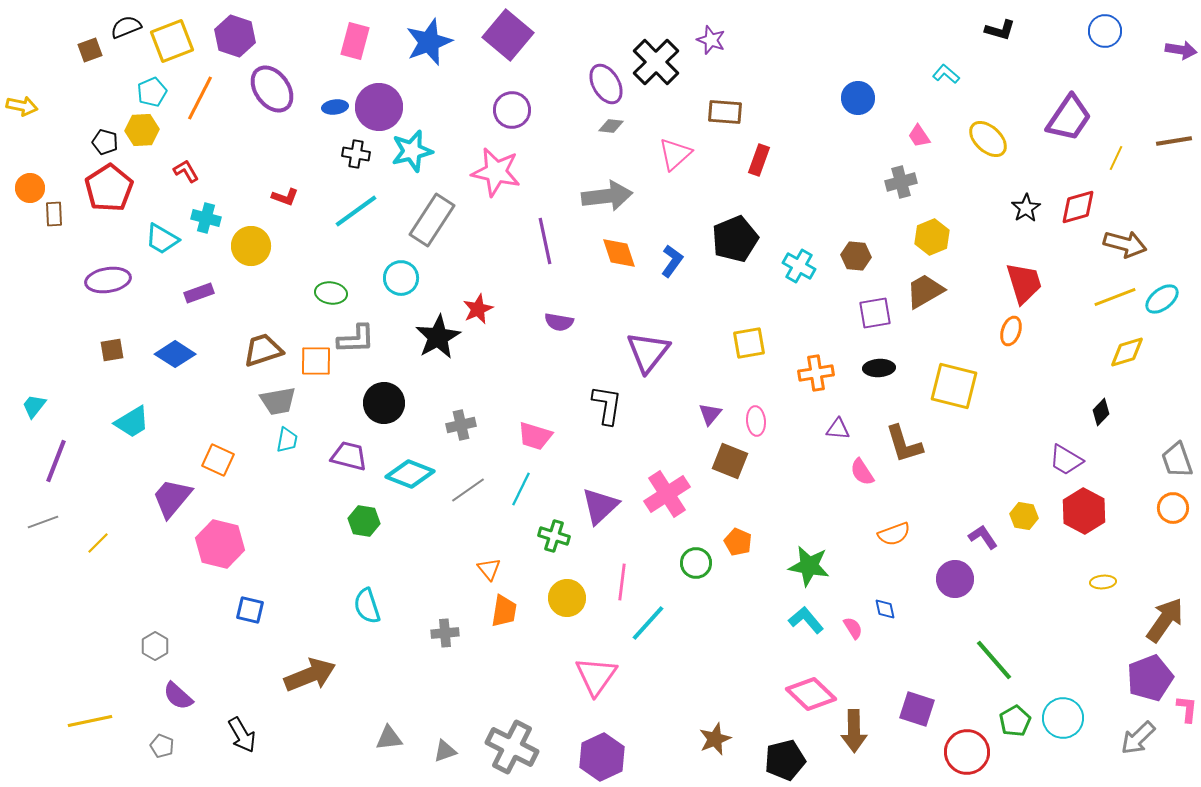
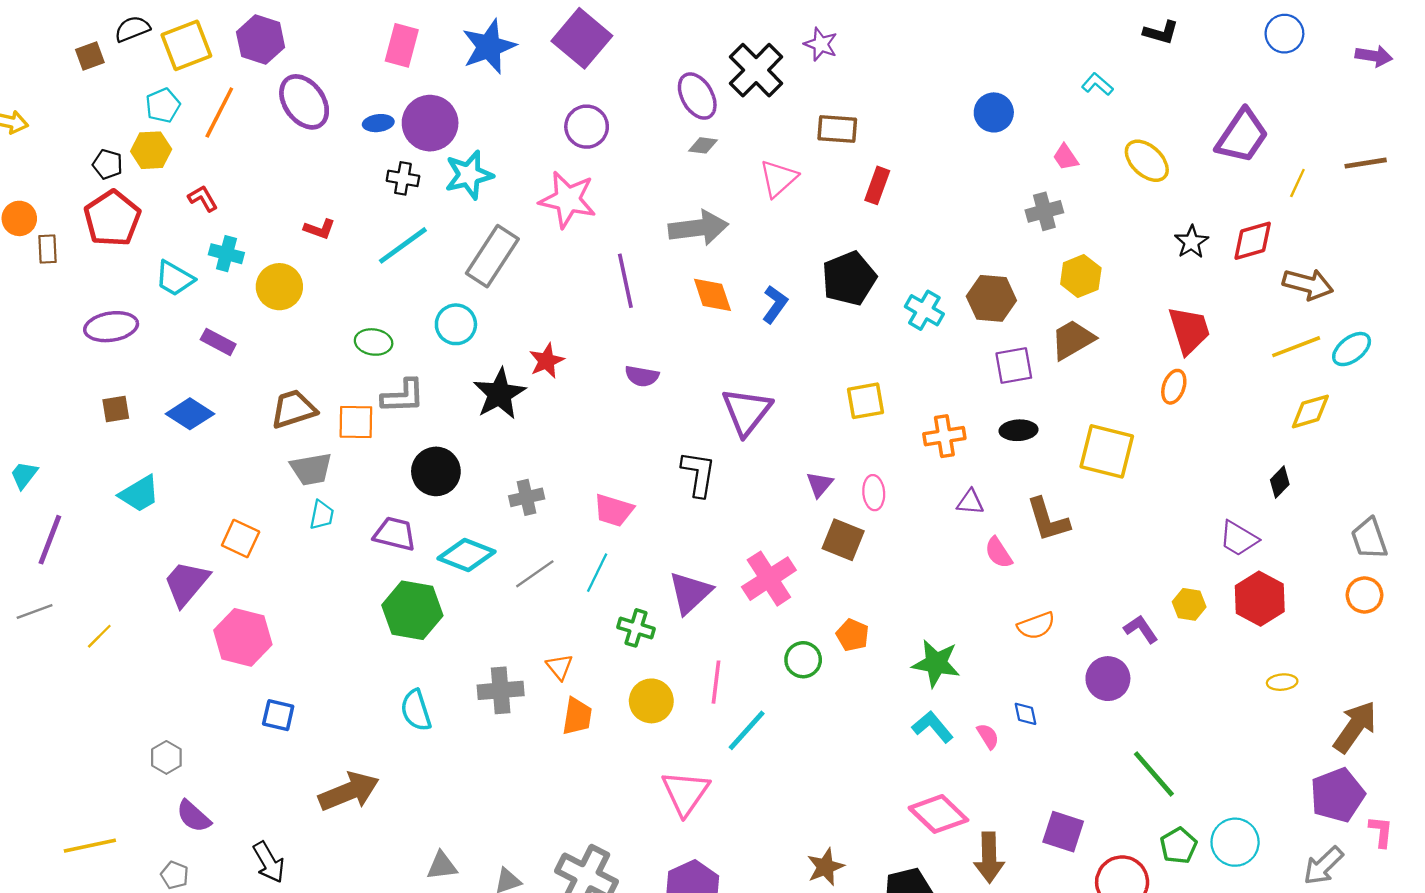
brown hexagon: (856, 256) -> (991, 298), size x1.4
purple rectangle: (199, 293) -> (218, 342), turned 48
green hexagon: (364, 521) -> (412, 610), size x1.6
gray cross: (445, 633) -> (501, 690), moved, size x1.4

